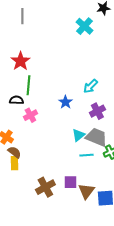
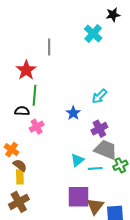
gray line: (22, 16) -> (49, 47), moved
purple cross: (97, 111) -> (99, 129), moved
cyan triangle: (78, 135) -> (77, 160), moved
purple square: (70, 182) -> (78, 197), size x1.6
brown cross: (45, 187) -> (19, 202), moved

